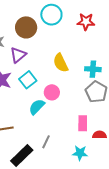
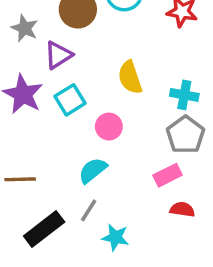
cyan semicircle: (37, 107) -> (93, 170), moved
pink rectangle: (83, 123) -> (167, 175), moved, turned 56
cyan star: (80, 153) -> (115, 237), moved

